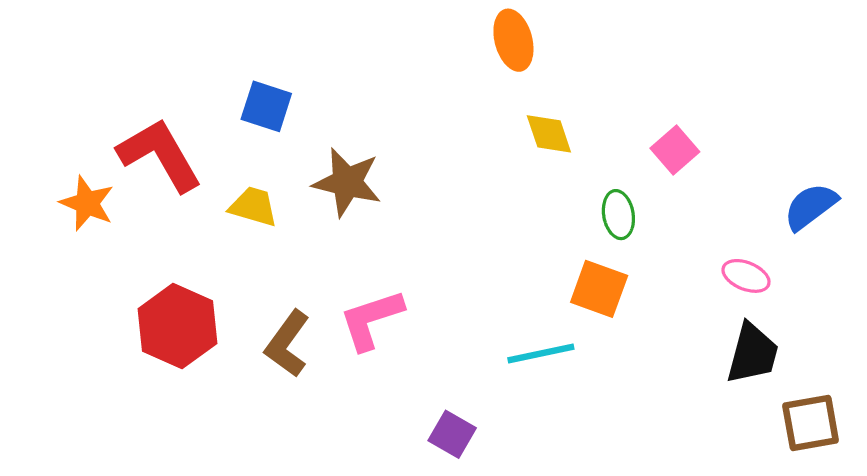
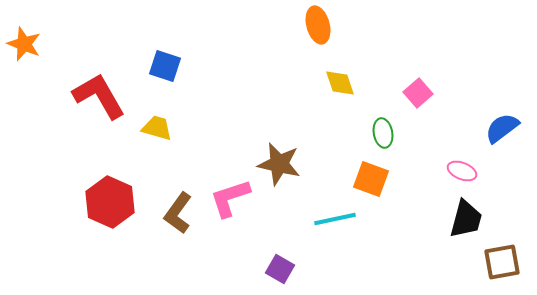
brown star: (347, 182) -> (279, 164), moved
orange star: (87, 203) -> (24, 44), moved

